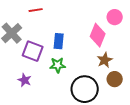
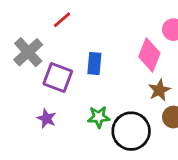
red line: (36, 10) -> (62, 20), turned -32
green star: (58, 65) -> (99, 117), moved

